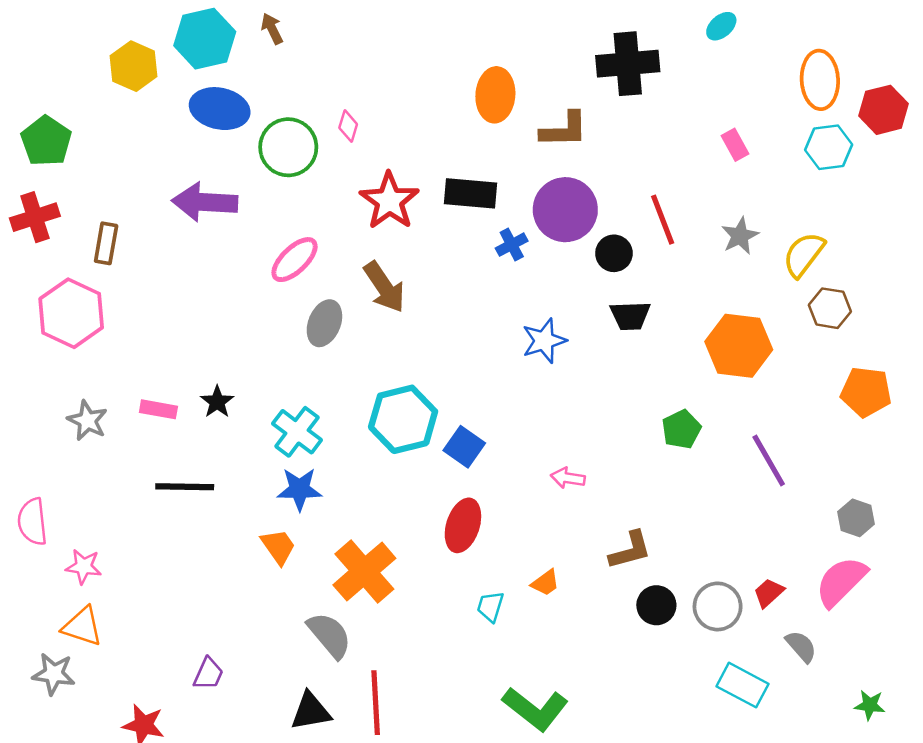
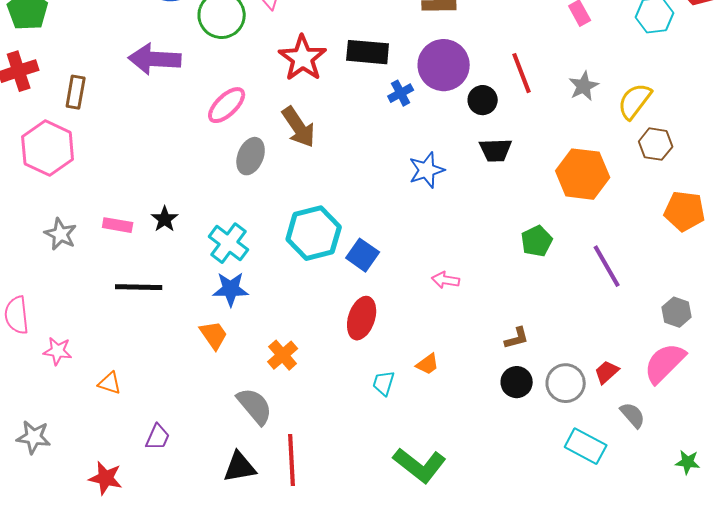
brown L-shape: (630, 550) -> (517, 338), moved, size x0.7
orange cross: (364, 572) -> (283, 355), size x0.6
orange triangle: (82, 626) -> (110, 383), moved, size x0.7

